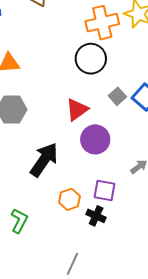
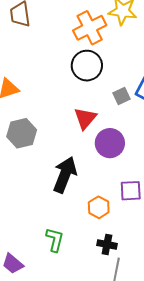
gray square: (117, 96) -> (121, 96), turned 30
black cross: (96, 216) -> (107, 244), moved

